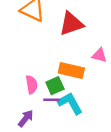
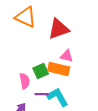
pink triangle: (99, 55) -> (67, 56), moved
green square: (55, 86) -> (41, 71), moved

